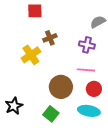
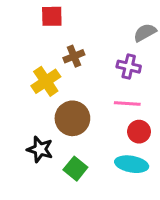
brown circle: (61, 87) -> (72, 118), moved
black star: (14, 106) -> (40, 149), moved, turned -30

